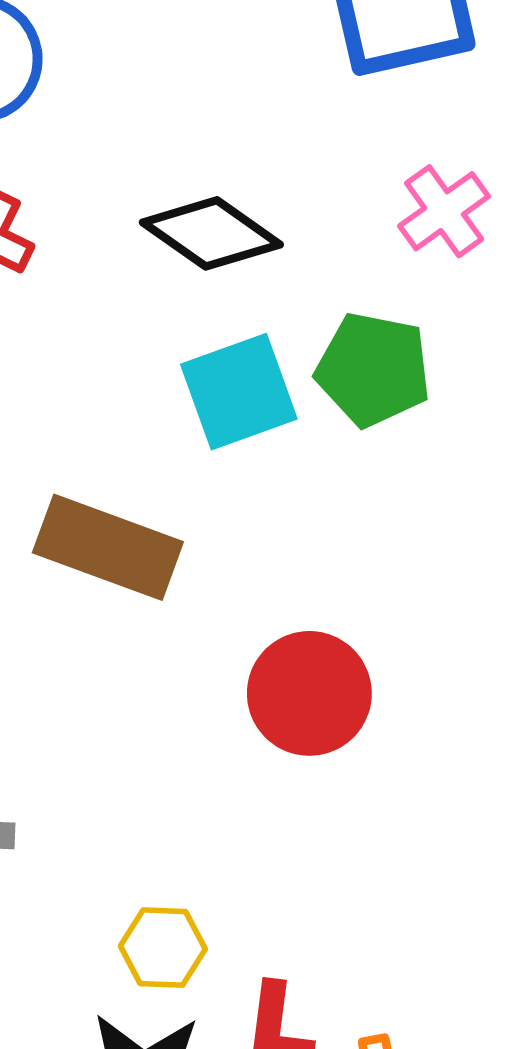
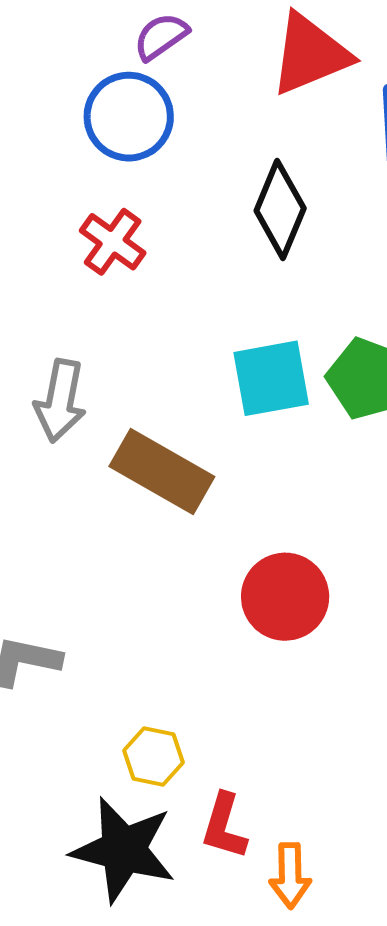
black diamond: (211, 233) -> (280, 210), moved, turned 68

